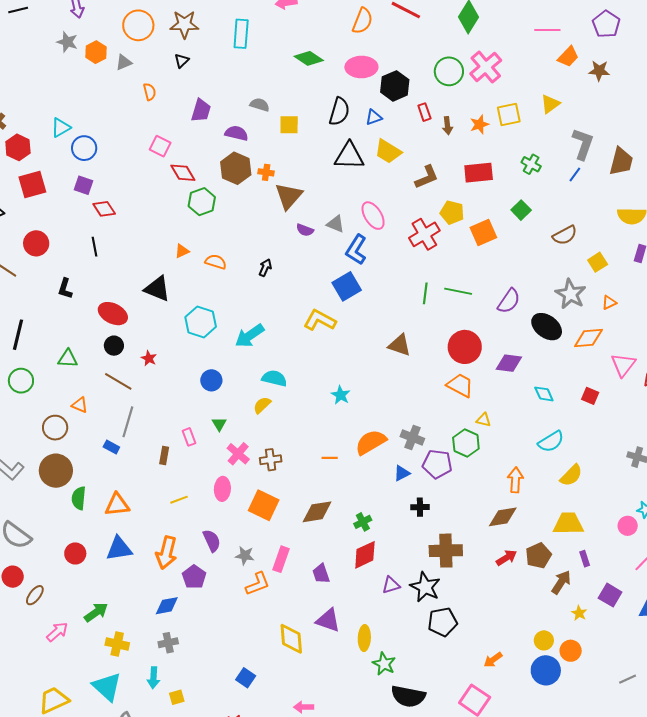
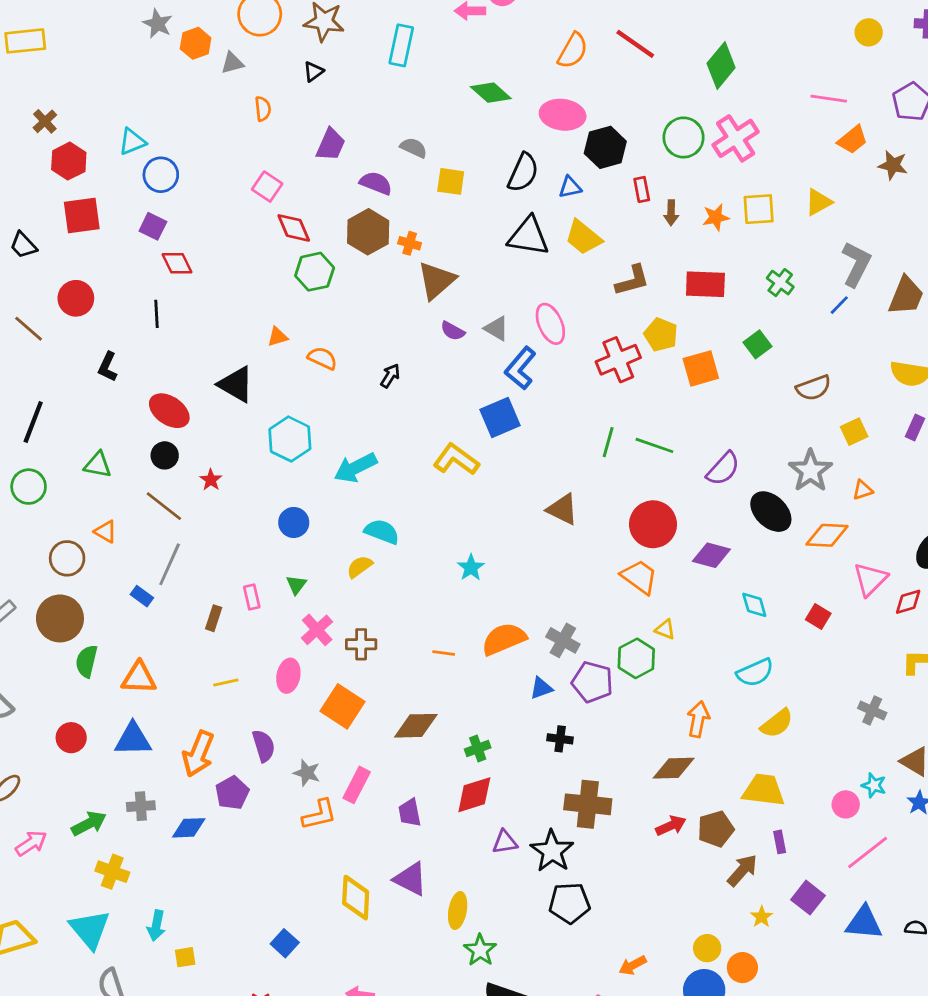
gray cross: (168, 643) -> (141, 806), moved

